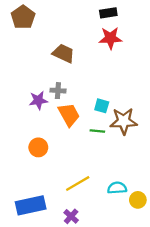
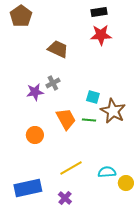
gray cross: (58, 91) -> (53, 83), turned -32
orange trapezoid: (69, 115) -> (66, 119), moved
brown star: (124, 121) -> (113, 111), turned 30

